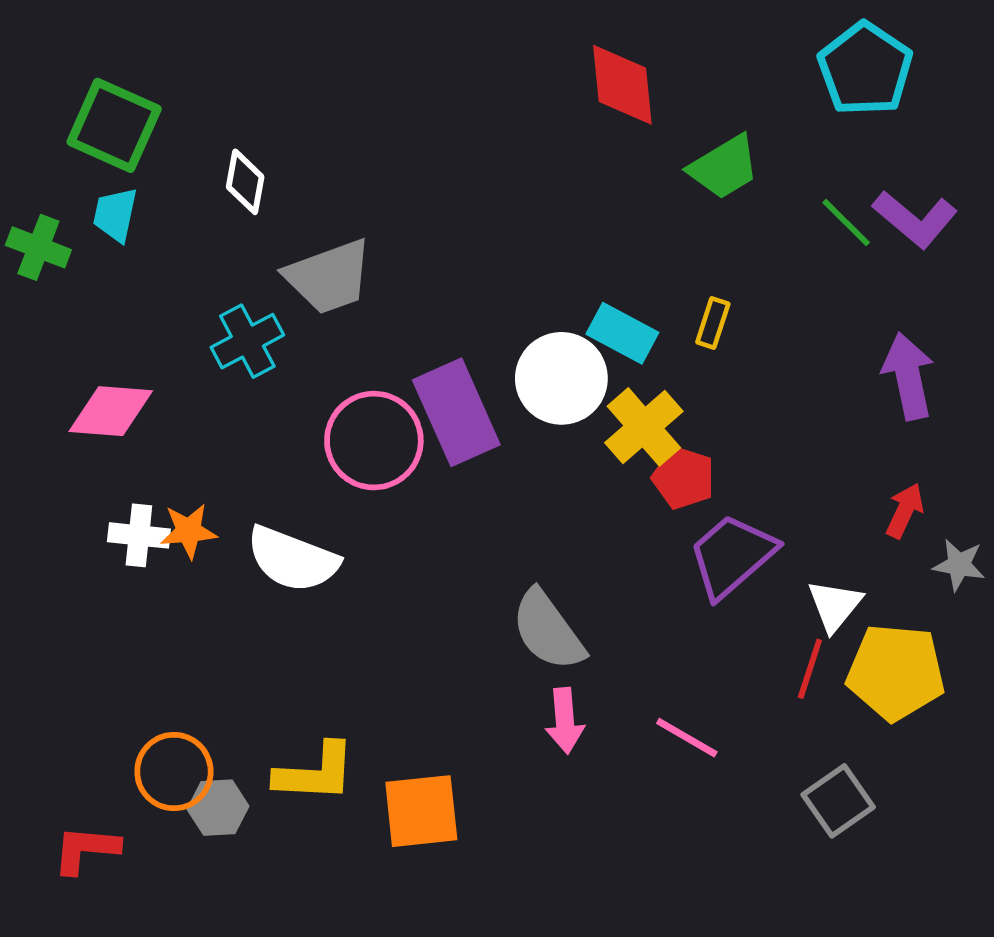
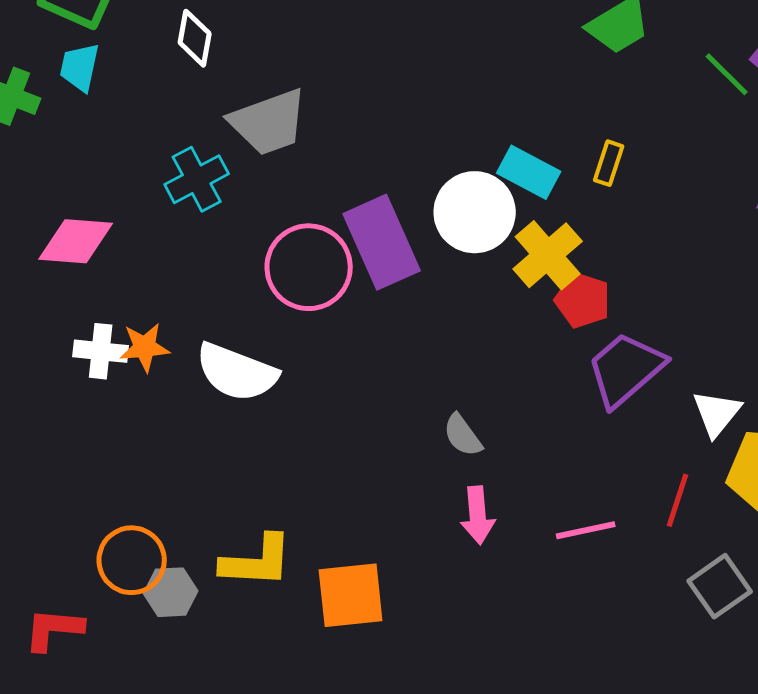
gray semicircle: (548, 630) -> (463, 435), size x0.6
red line: (810, 669) -> (678, 500), moved
pink line: (687, 738) -> (586, 530), turned -42

